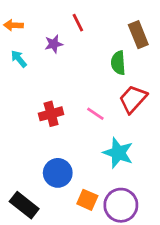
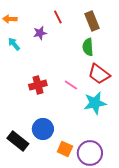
brown rectangle: (138, 35) -> (92, 21), moved
red trapezoid: (133, 99) -> (99, 74), turned -95
cyan star: (118, 153) -> (95, 103), moved, turned -30
black rectangle: (24, 205) -> (18, 141), moved

